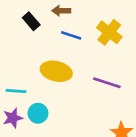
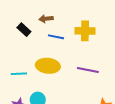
yellow cross: (109, 32) -> (85, 31), turned -30
cyan line: (16, 91) -> (19, 74), moved

